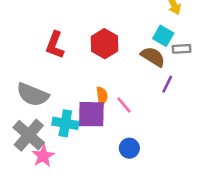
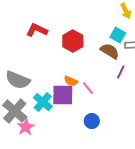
red L-shape: (55, 45) -> (37, 30), moved, turned 95
orange semicircle: (102, 96) -> (71, 81), turned 120
cyan cross: (65, 123) -> (43, 102), turned 30

